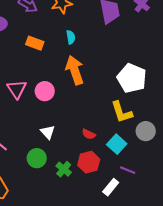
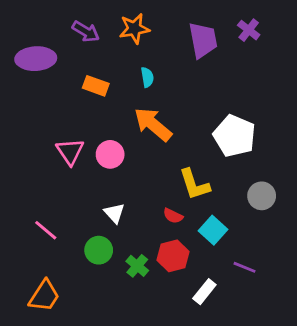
orange arrow: (75, 70) -> (153, 124), turned -32
yellow L-shape: (122, 112) -> (194, 184), moved
gray circle: (146, 131) -> (262, 196), moved
purple line: (128, 170) -> (244, 267), moved

